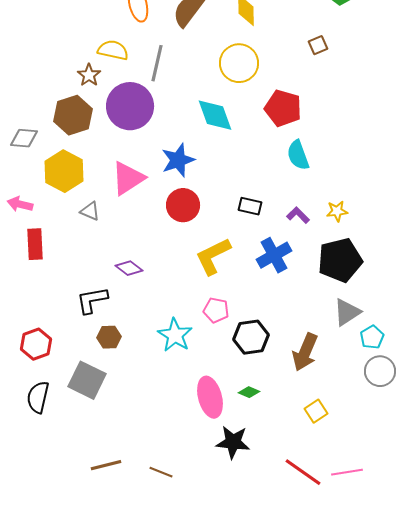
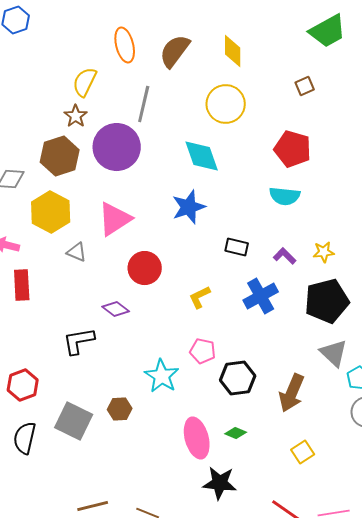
yellow semicircle: (113, 50) -> (85, 82), moved, turned -76
red pentagon: (283, 108) -> (293, 149), moved
cyan semicircle: (298, 155) -> (285, 196), turned -64
blue star: (178, 160) -> (189, 207), moved
red circle: (183, 205) -> (145, 268), moved
yellow L-shape: (213, 256) -> (200, 297), size x0.6
gray triangle: (347, 312) -> (334, 353), turned -44
brown hexagon: (109, 337) -> (120, 409), moved

